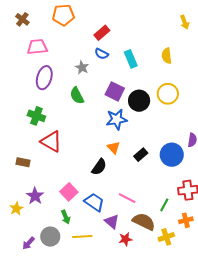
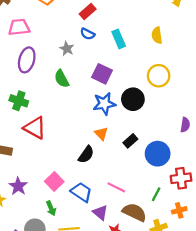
black circle: (139, 101) -> (133, 99), moved
blue circle: (172, 155) -> (158, 154), moved

